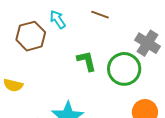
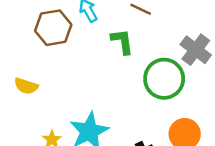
green L-shape: (87, 61) -> (122, 41), moved

